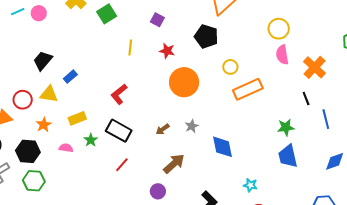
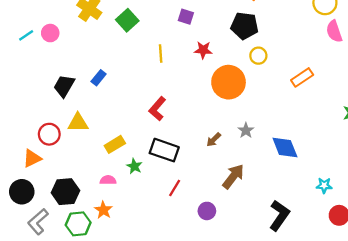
yellow circle: (230, 67) -> (258, 56), moved
blue rectangle: (70, 77) -> (99, 78), moved
orange rectangle: (248, 89) -> (302, 77), size x0.7
orange star: (44, 125) -> (103, 210), moved
purple circle: (158, 191) -> (207, 211), moved

